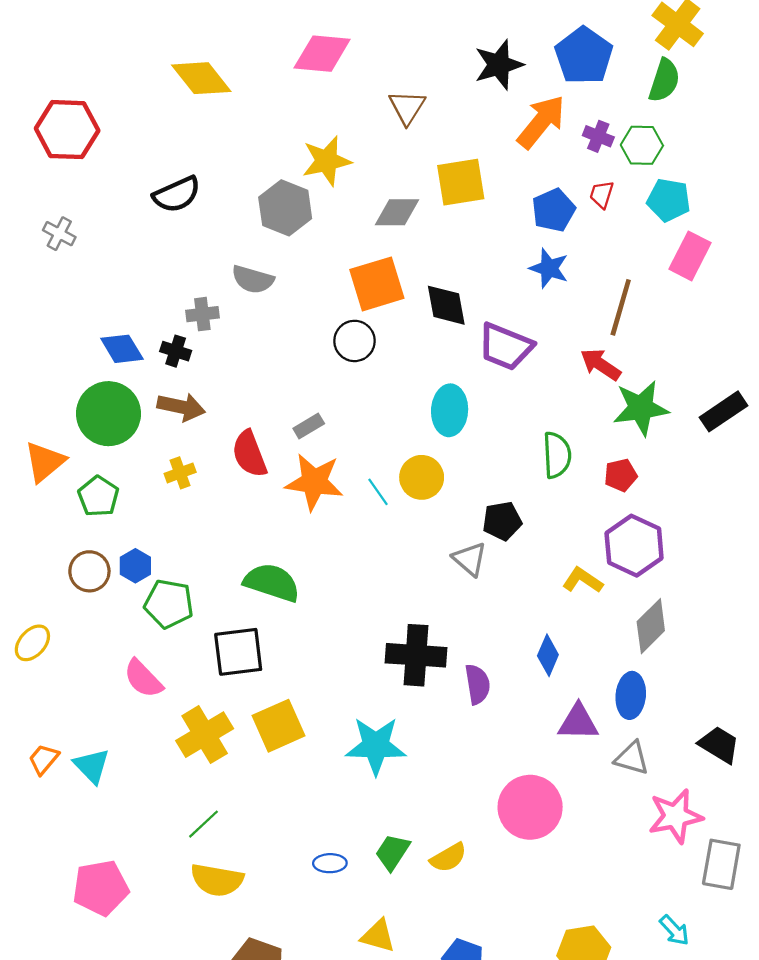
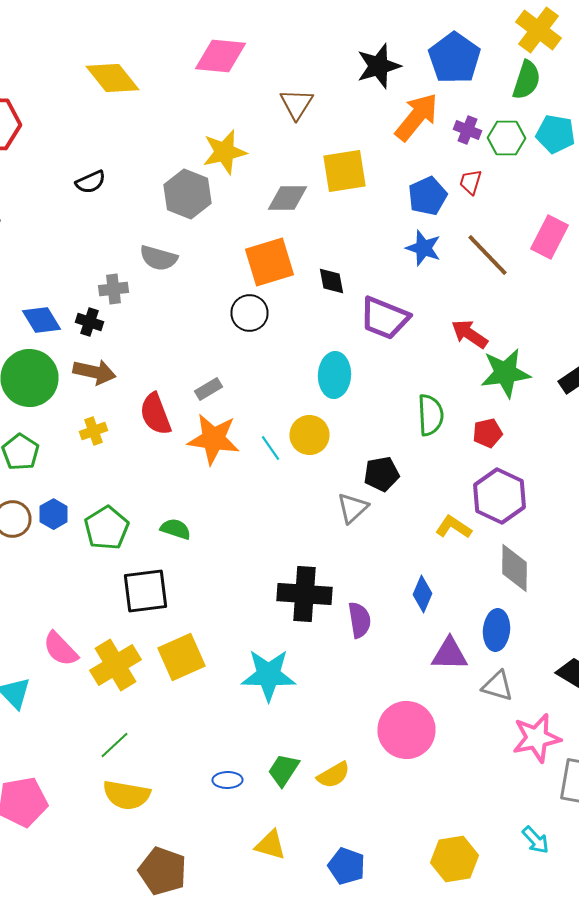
black semicircle: (177, 194) -> (90, 182), size x0.7
cyan pentagon: (669, 200) -> (556, 134), moved
black diamond: (446, 305) -> (332, 281), size x0.7
brown line: (621, 307) -> (488, 255), moved, turned -60
gray triangle: (470, 559) -> (352, 508), turned 36
green semicircle: (272, 583) -> (176, 529), size x0.6
green pentagon: (169, 604) -> (106, 528), moved, turned 30
gray diamond: (651, 626) -> (514, 568), turned -45
pink semicircle: (143, 679) -> (60, 649), moved

